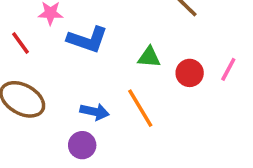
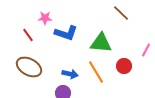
green triangle: (149, 57) -> (101, 43), size x1.6
red circle: (190, 73) -> (124, 66), moved

